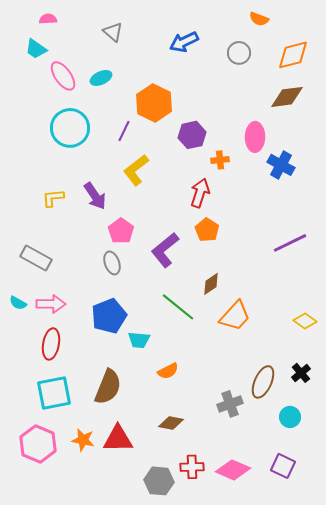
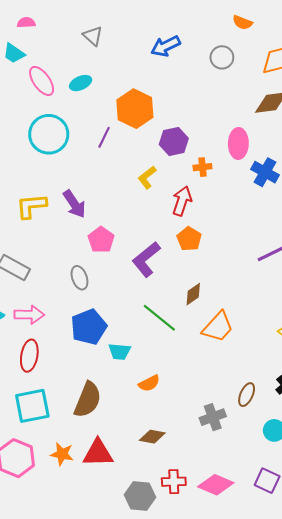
yellow L-shape: (136, 170) -> (147, 177), moved, size x0.7
yellow L-shape: (53, 198) -> (31, 206), size x1.4
gray ellipse: (112, 263) -> (79, 278), moved
brown ellipse: (263, 382) -> (247, 395), size x0.7

